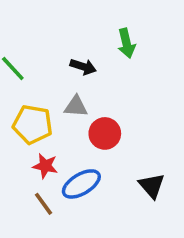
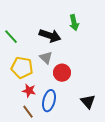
black arrow: (83, 67) -> (50, 36), size x1.5
gray triangle: (76, 106) -> (46, 58), turned 40
blue ellipse: (81, 184) -> (49, 101), turned -45

